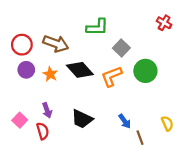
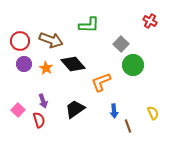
gray square: (121, 48) -> (121, 44), moved
orange L-shape: (112, 76) -> (101, 82), moved
black trapezoid: (82, 119) -> (75, 109), turned 120
blue arrow: (125, 121) -> (114, 111), turned 32

